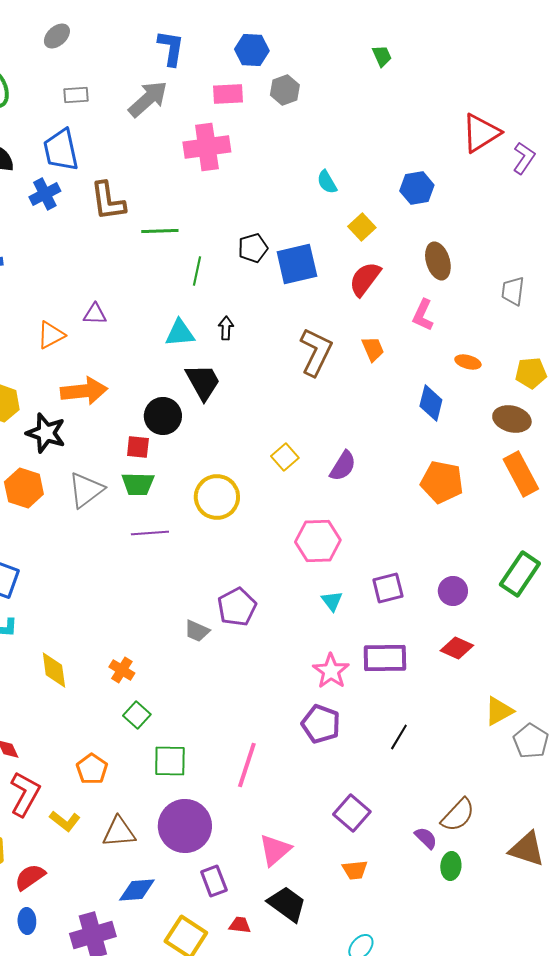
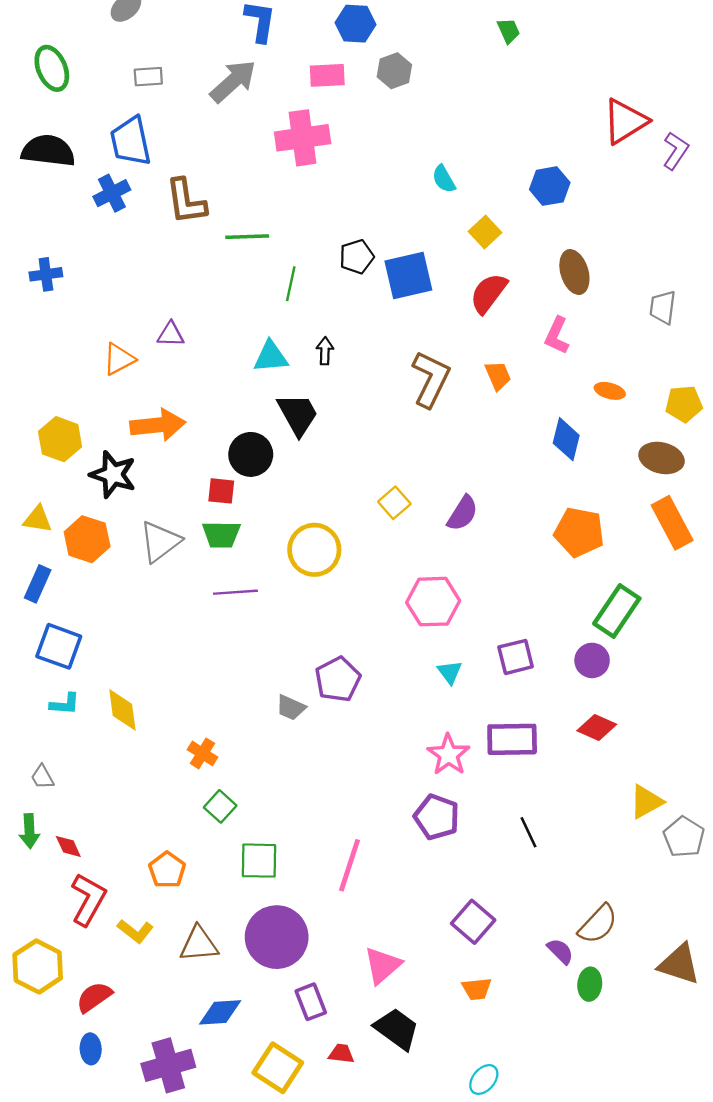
green rectangle: (520, 574) -> (617, 611), moved
yellow diamond: (54, 670) -> (122, 710), moved
black line: (399, 737) -> (529, 832), turned -56

